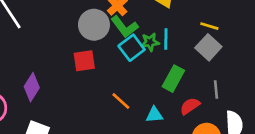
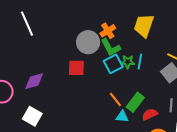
green rectangle: (173, 79) -> (135, 102), moved
purple diamond: (32, 87) -> (34, 81), turned 35
orange line: (121, 101) -> (115, 99), moved

